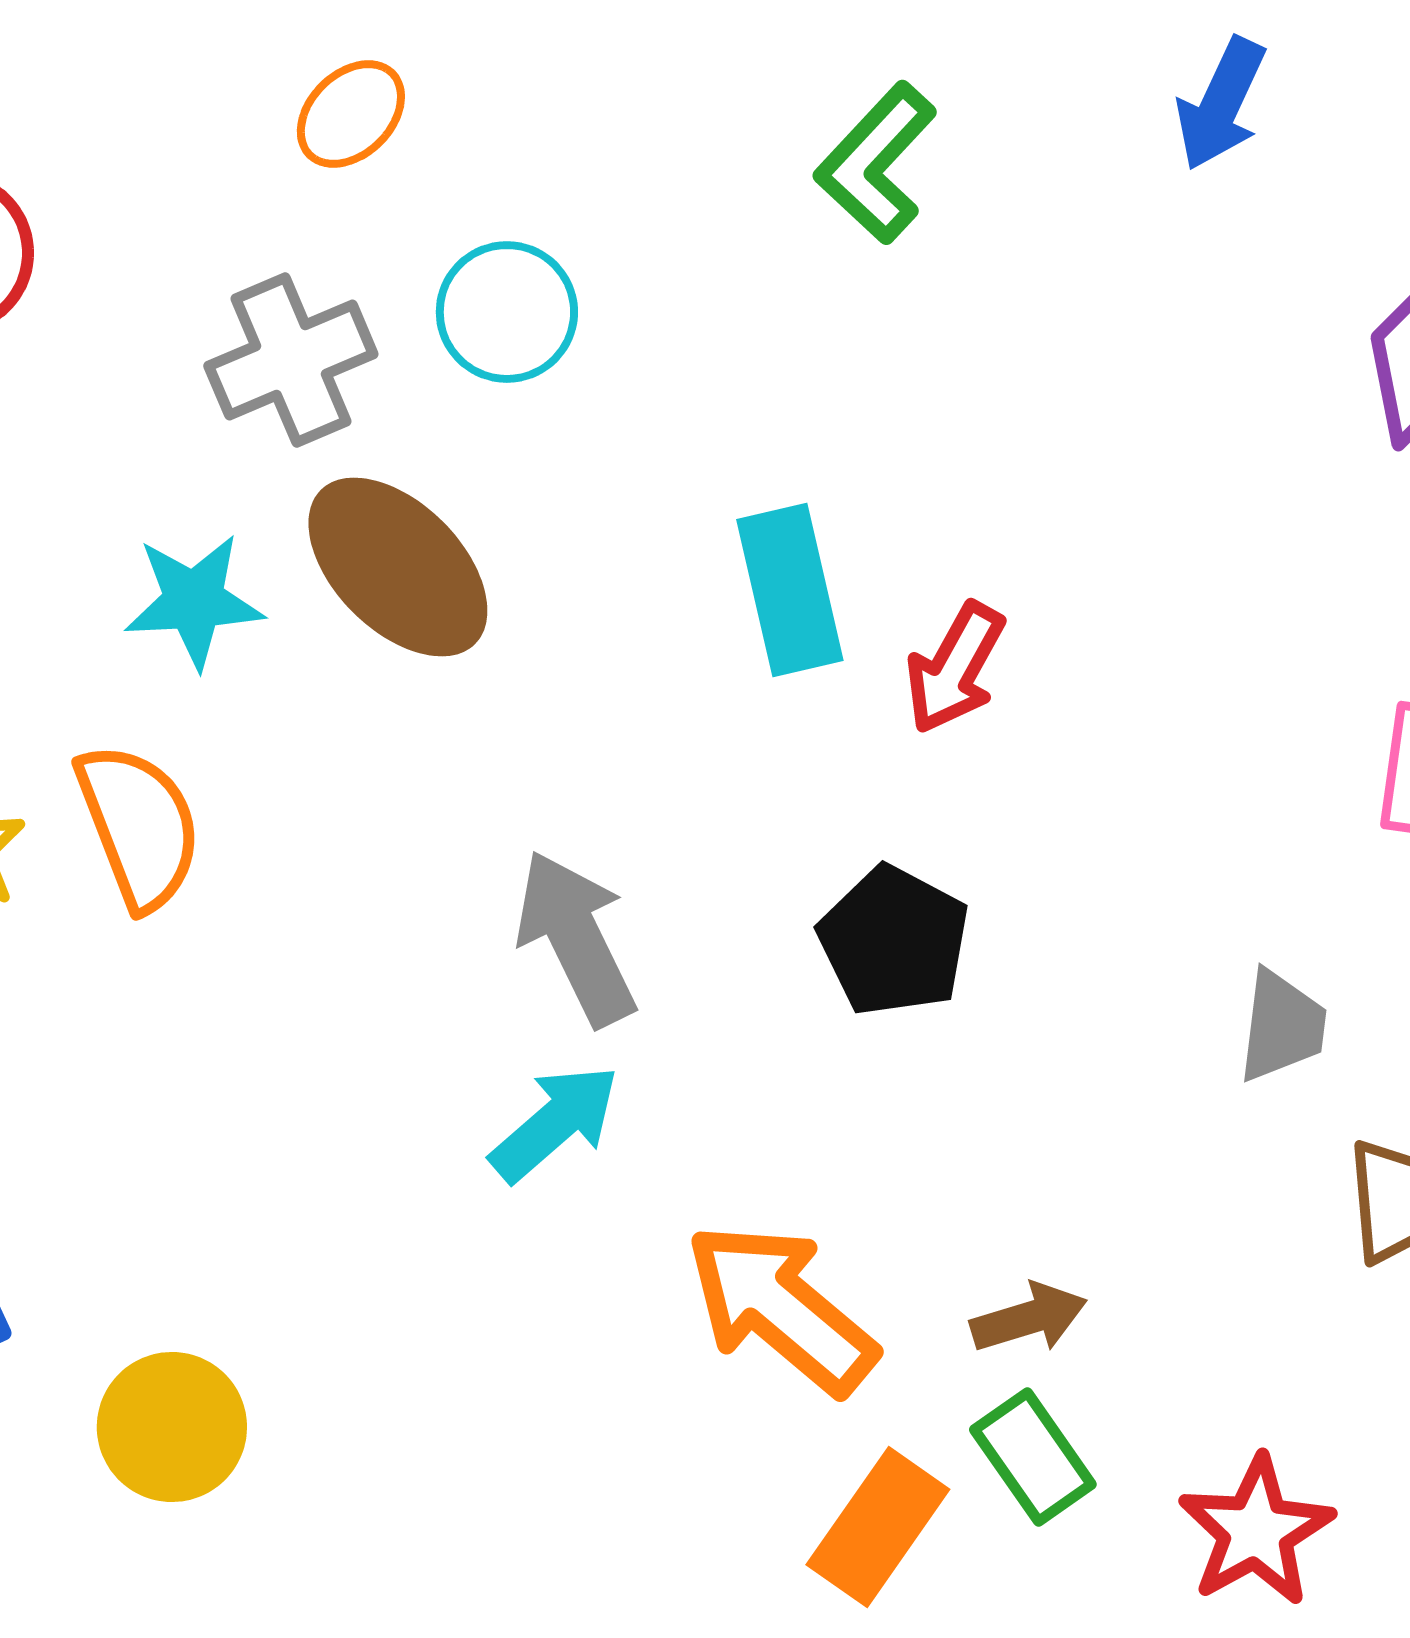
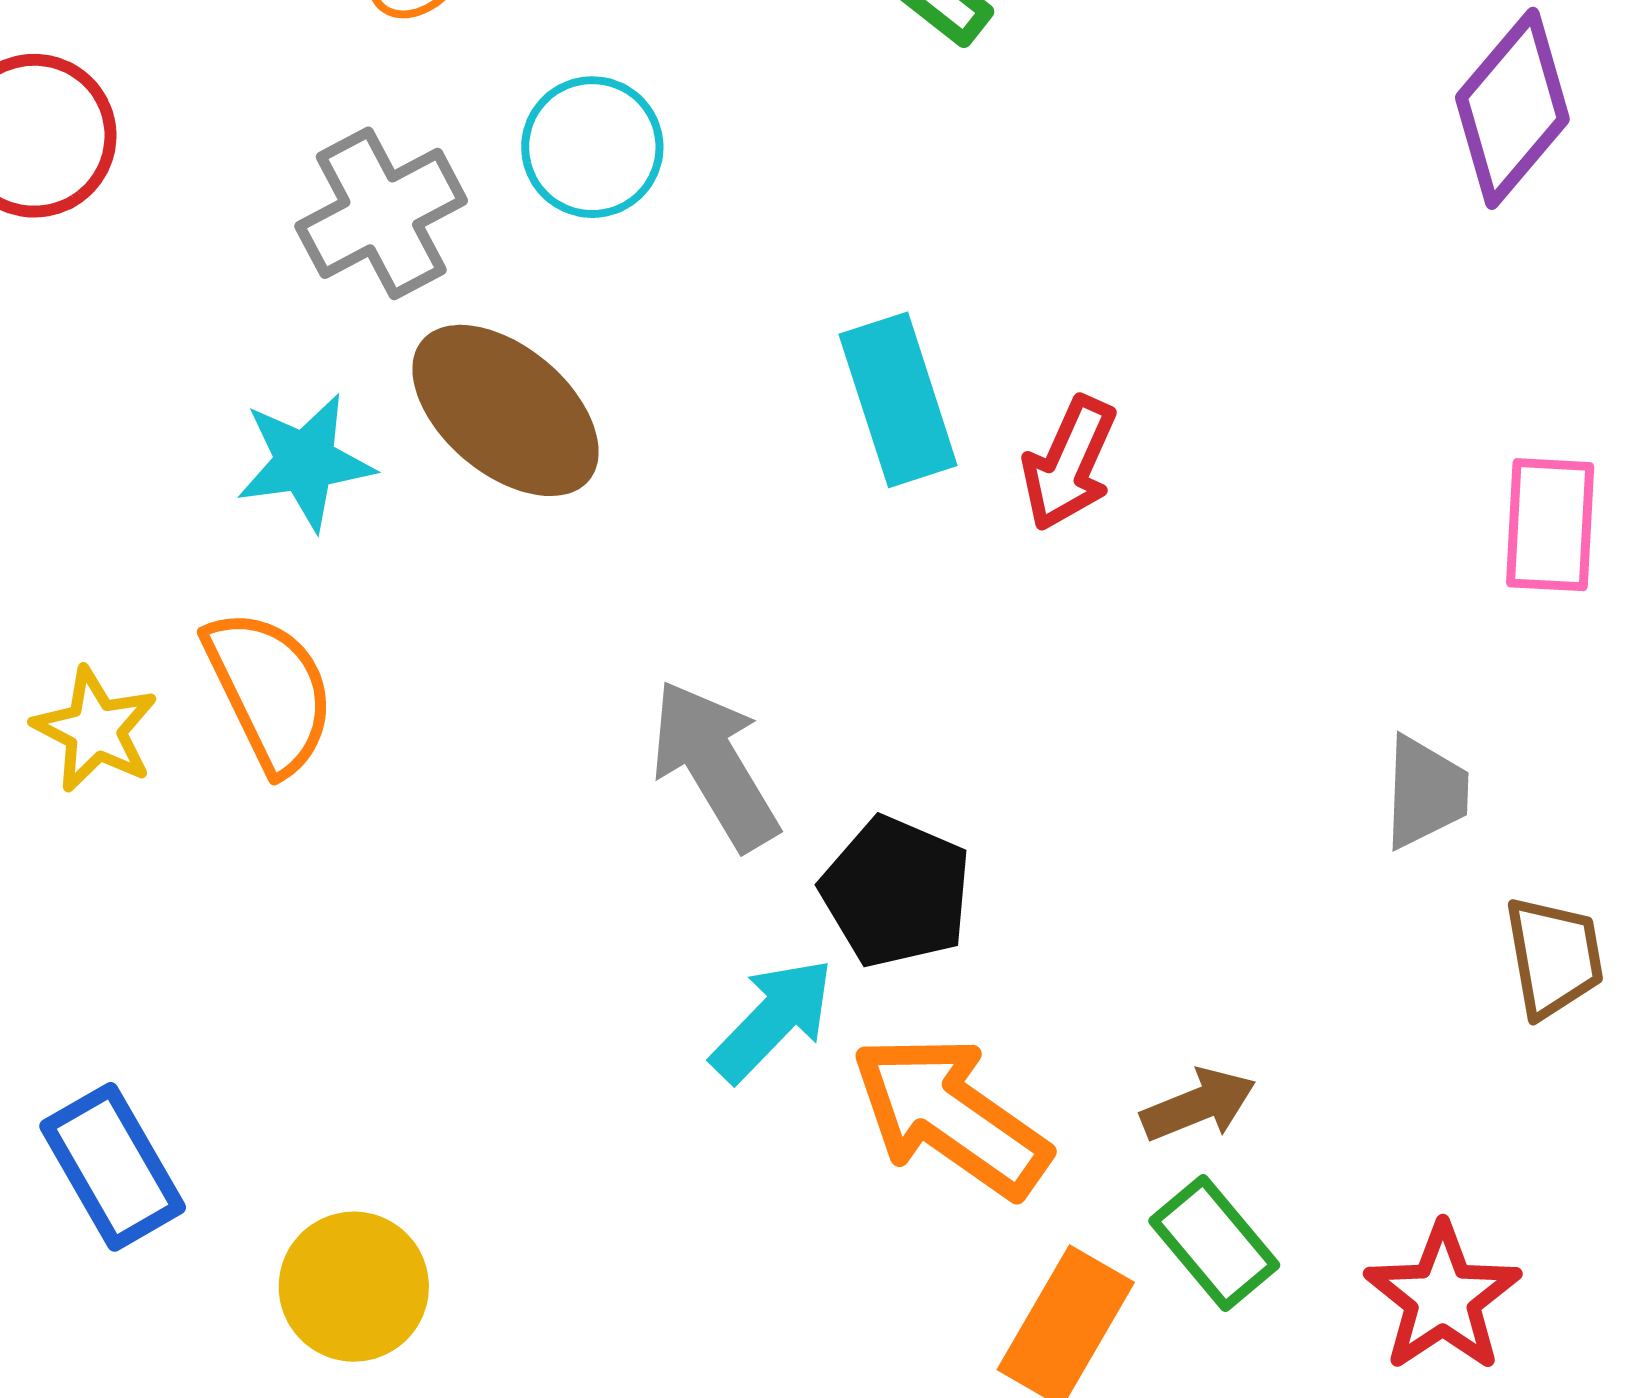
black pentagon: (894, 941) -> (896, 892), moved
cyan arrow: (555, 1123) -> (773, 1020), moved

